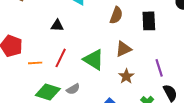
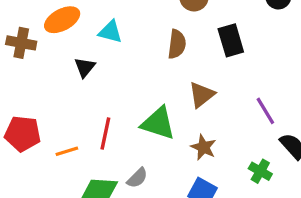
black triangle: (57, 26) -> (85, 67), moved, turned -40
brown star: (126, 76) -> (203, 147), moved

